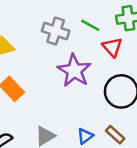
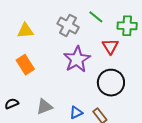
green line: (90, 25) -> (96, 17), moved

